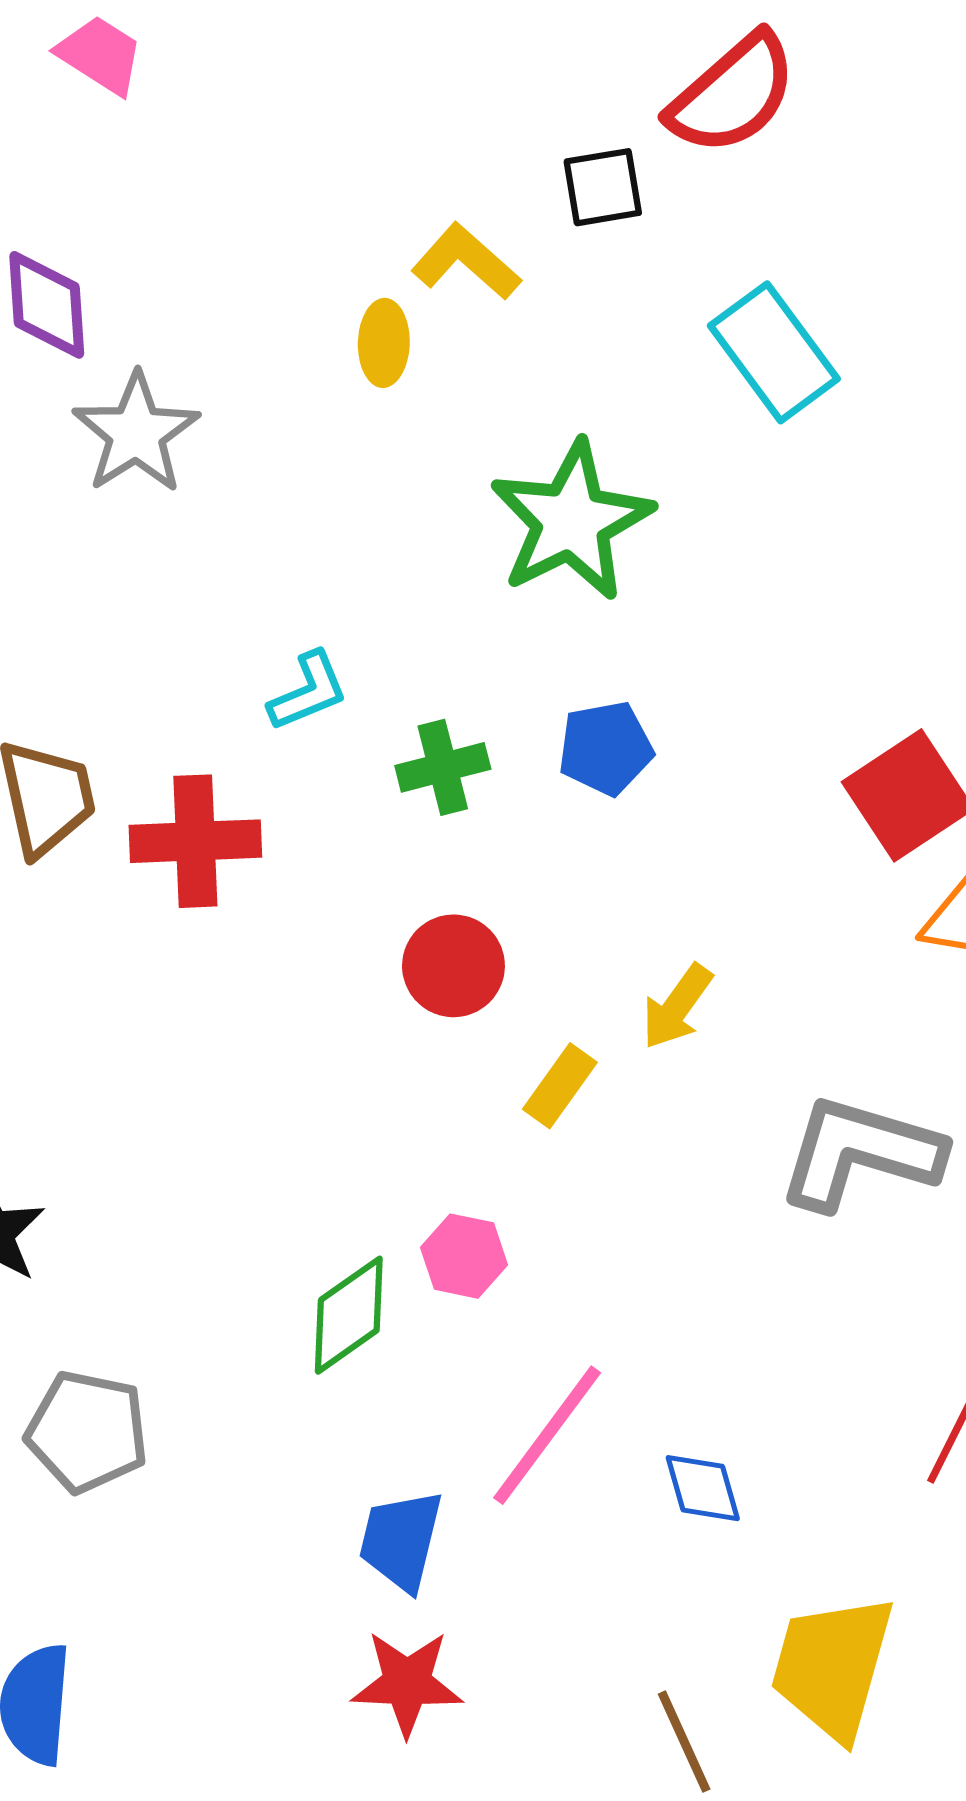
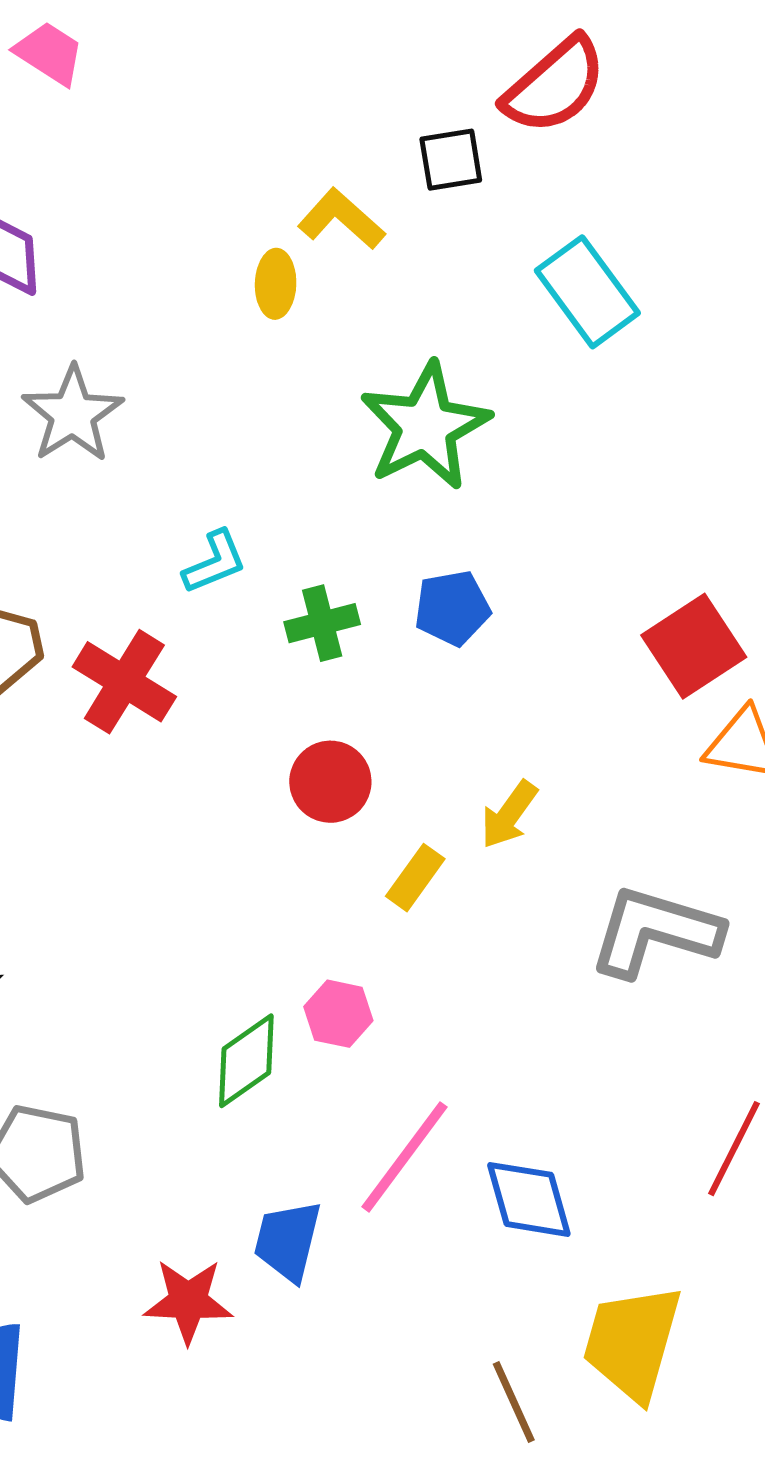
gray star: (136, 433) -> (73, 414), moved
red cross: (195, 841) -> (124, 682), turned 34
blue diamond: (703, 1488) -> (529, 1199), size x1.4
red star: (407, 1683) -> (188, 1301), moved

